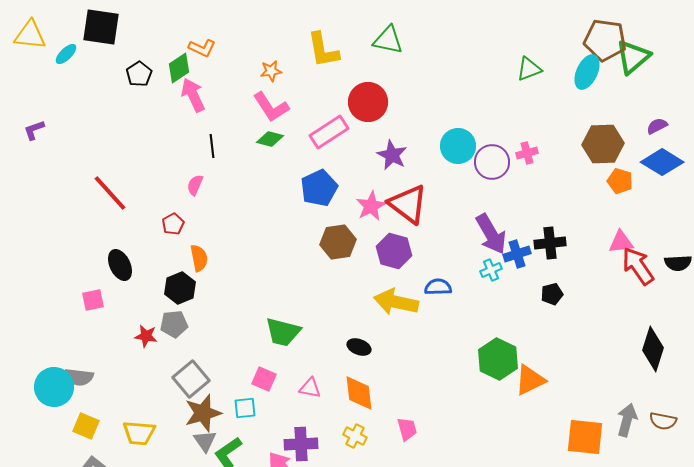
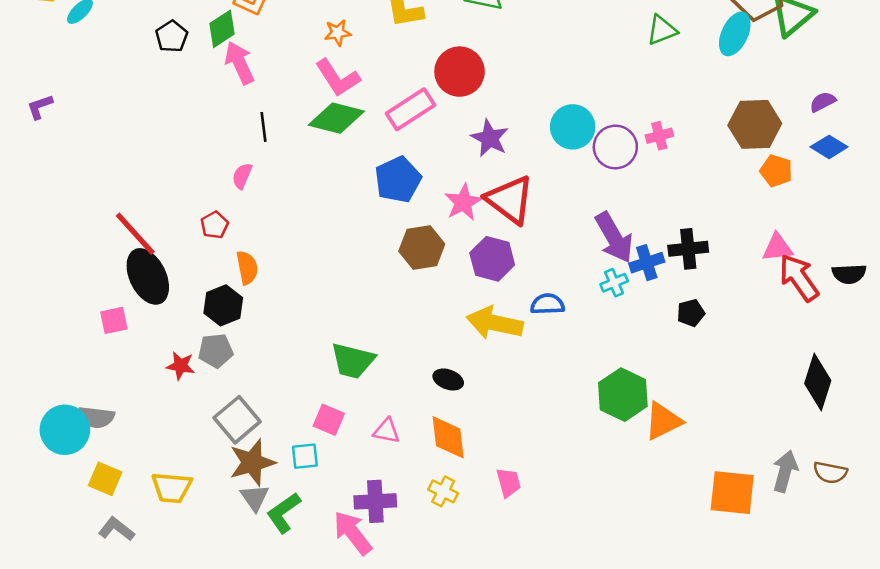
green diamond: (270, 139) -> (336, 118), size x1.6
blue diamond: (662, 162) -> (829, 147), size x0.7
red line: (110, 193) -> (135, 234), moved
black ellipse: (120, 265) -> (148, 276), size x1.4

